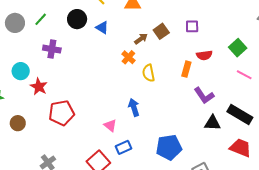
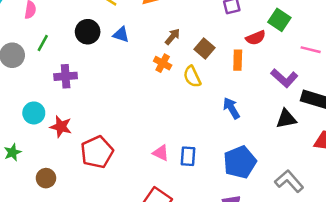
brown square: (161, 31) -> (204, 48), moved
green square: (238, 48) -> (279, 20), moved
purple L-shape: (204, 96) -> (284, 78), moved
blue arrow: (134, 107) -> (231, 108), moved
blue rectangle: (123, 147) -> (188, 156), moved, turned -49

